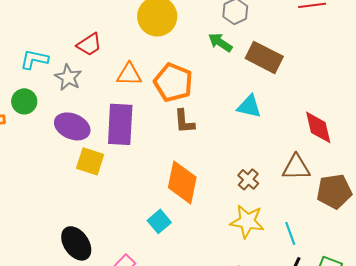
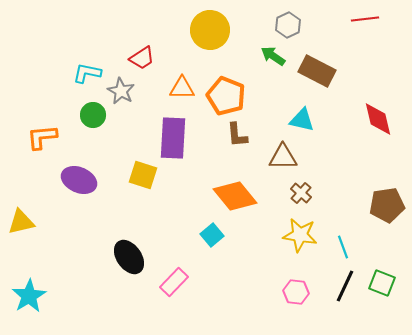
green circle: (24, 101) -> (93, 115), moved
purple ellipse: (72, 126) -> (79, 180), moved
red diamond: (318, 127) -> (378, 119), moved
brown triangle: (296, 167) -> (283, 157), moved
orange diamond: (182, 182) -> (235, 196), turned -51

